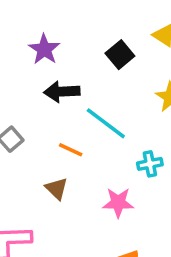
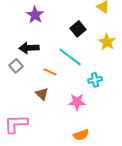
black square: (120, 55) -> (78, 29), moved
black arrow: (62, 92) -> (29, 48), moved

